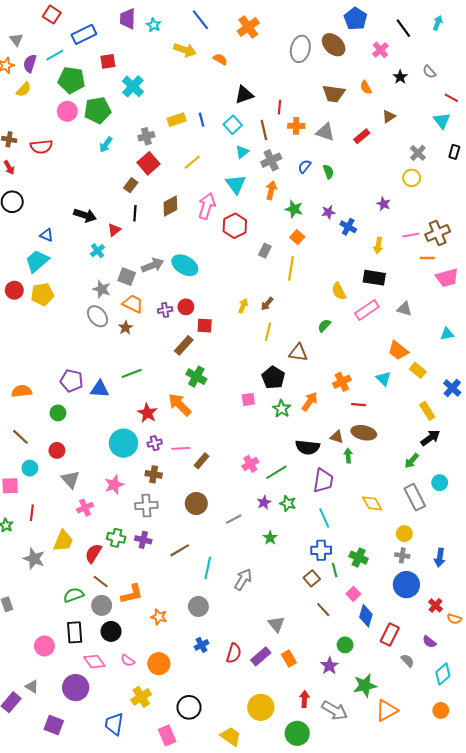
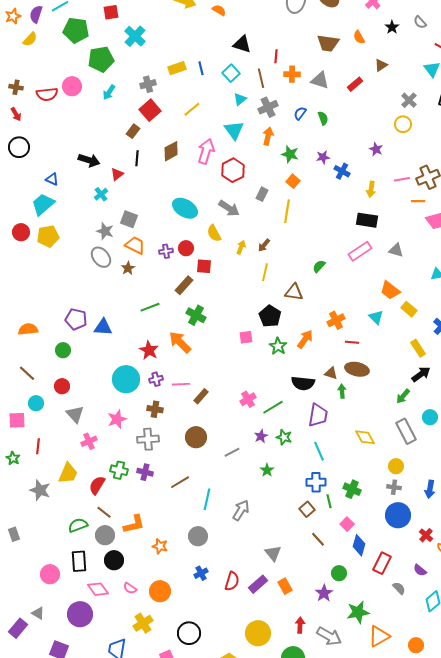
black triangle: (244, 95) -> (242, 44), turned 36
pink circle: (67, 111) -> (72, 86), moved
gray arrow: (153, 265) -> (229, 208), moved, turned 55
yellow semicircle: (339, 291) -> (214, 233), moved
green line: (132, 373) -> (150, 307), moved
orange circle: (441, 710) -> (416, 645), moved

